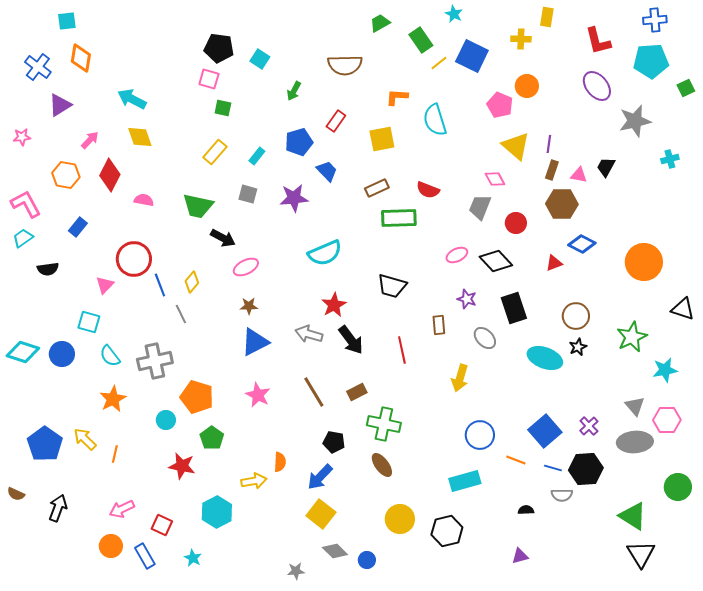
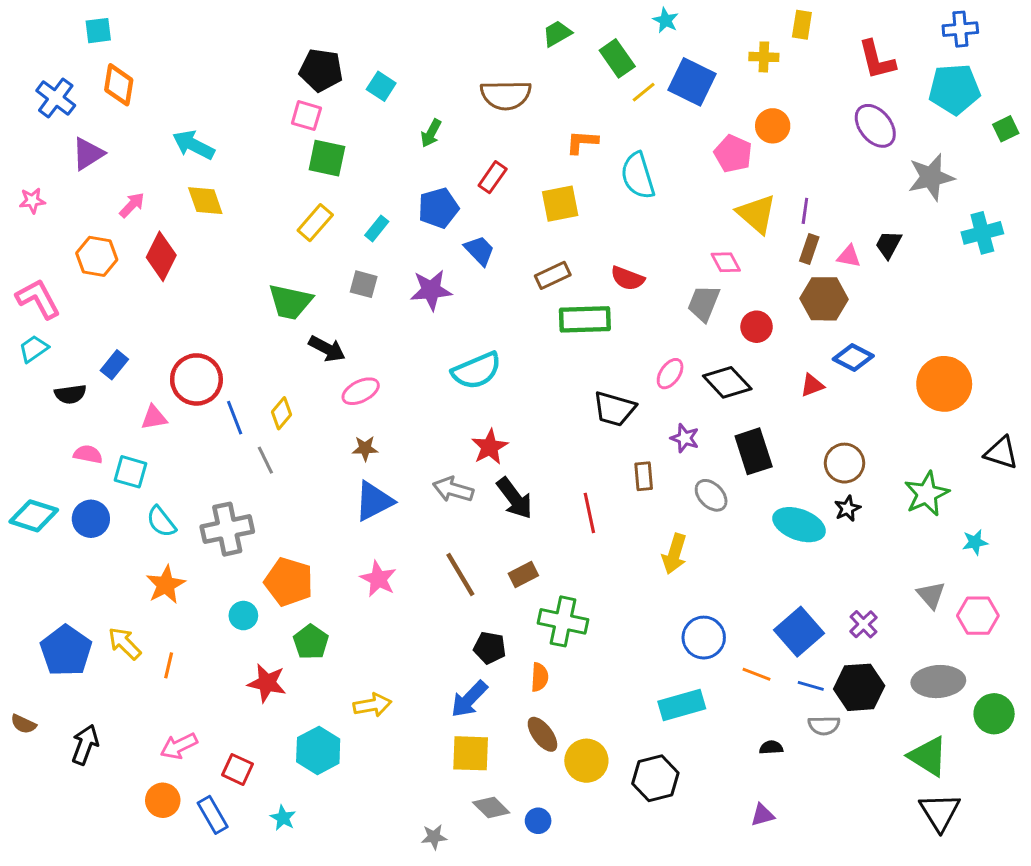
green square: (223, 108) -> (327, 158), size x1.5
cyan cross: (670, 159) -> (982, 233), size x1.5
pink semicircle: (144, 200) -> (88, 454), moved
blue rectangle: (78, 227) -> (114, 365), moved
pink ellipse: (457, 255) -> (670, 374), turned -30
pink triangle: (105, 285) -> (154, 418), turned 36
black trapezoid: (392, 286) -> (614, 409), moved
cyan star: (665, 370) -> (975, 542), size x0.7
gray ellipse: (635, 442) -> (938, 682), moved
orange semicircle: (280, 462) -> (540, 677), moved
brown ellipse: (382, 465) -> (542, 734), moved
yellow square: (321, 514) -> (471, 753), turned -36

